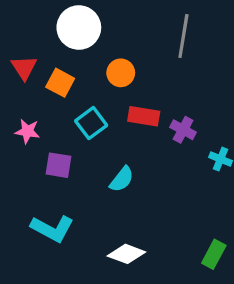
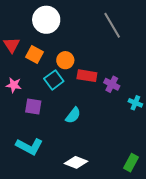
gray line: (183, 36) -> (112, 25), turned -40
orange circle: (121, 73) -> (65, 60), moved

